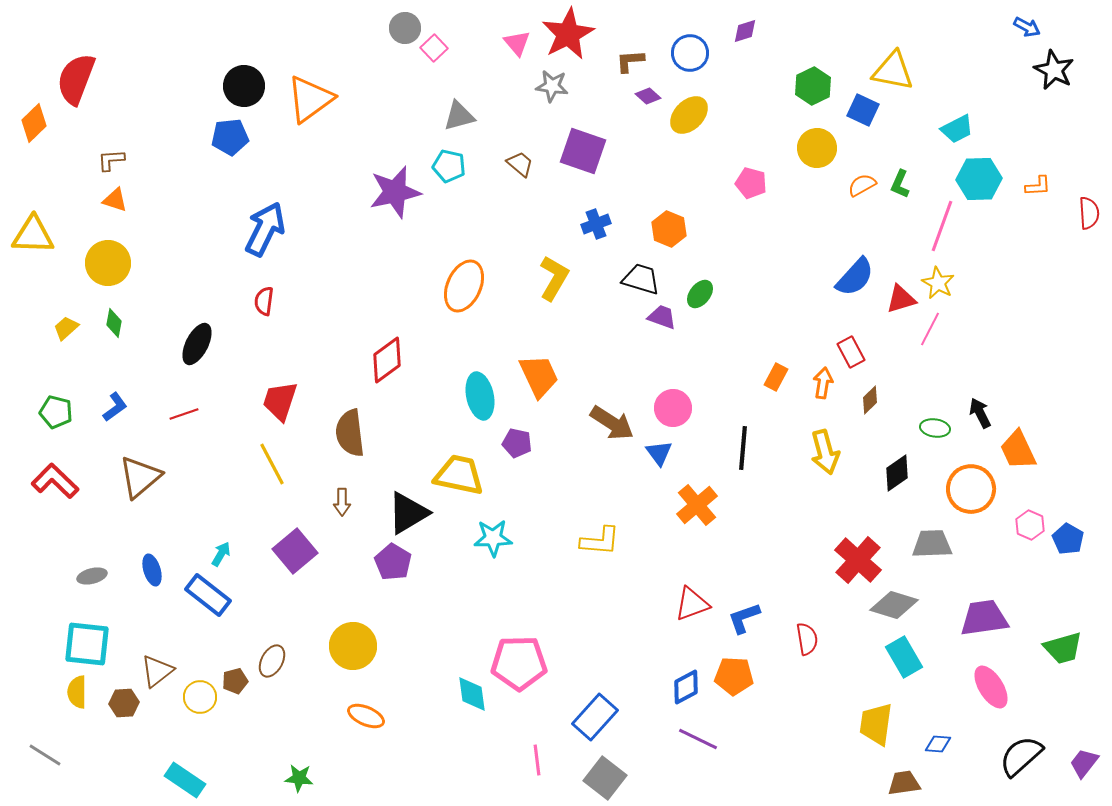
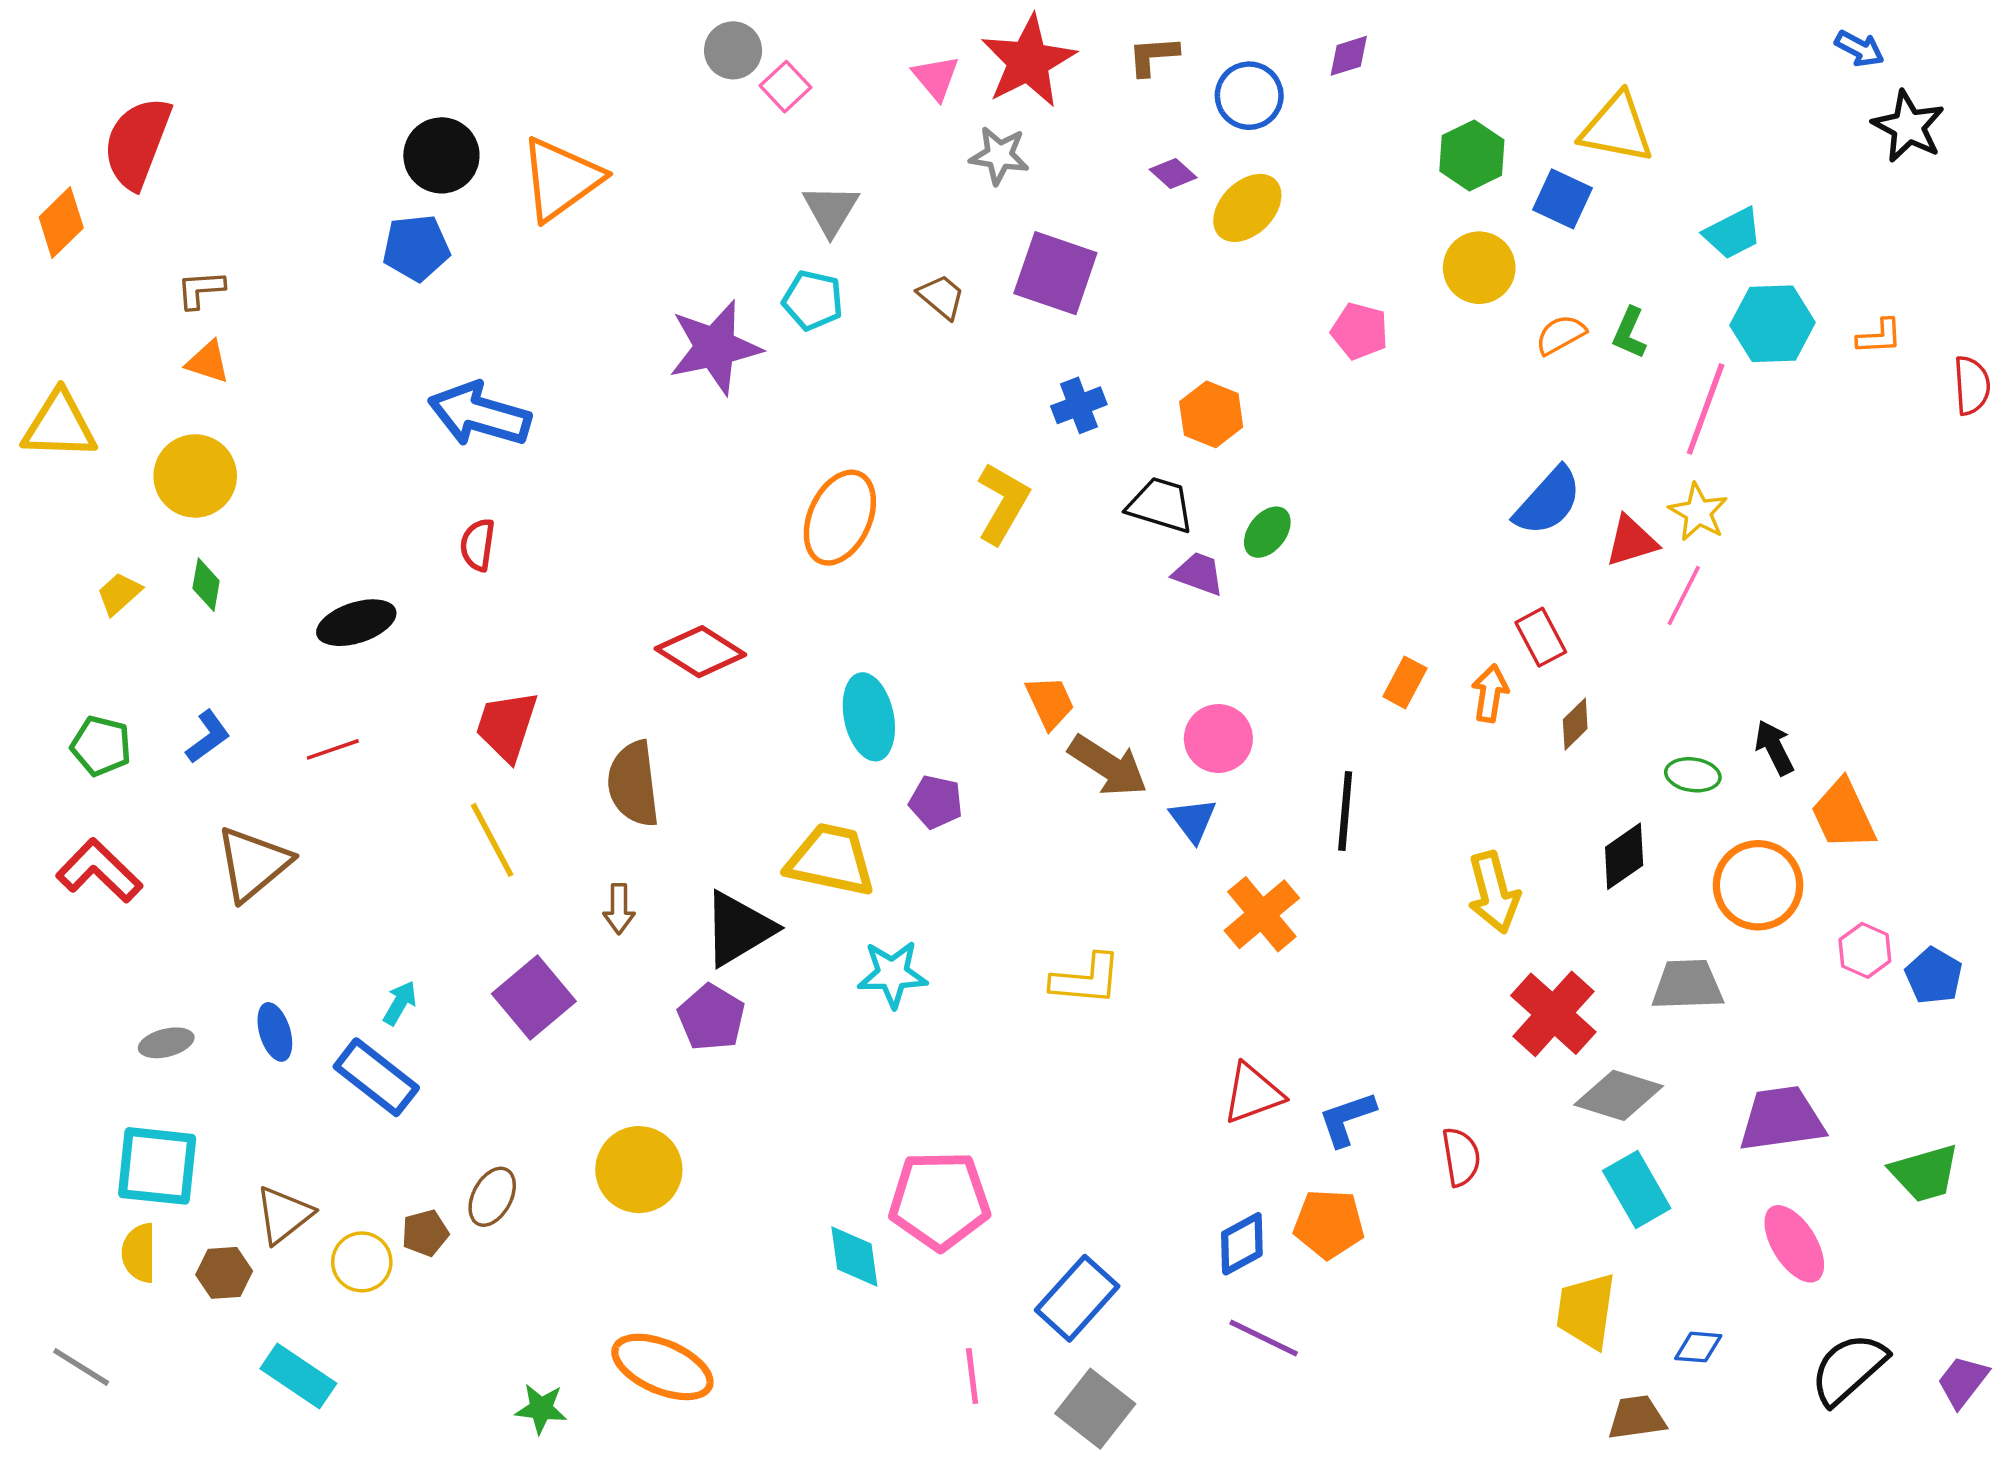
brown L-shape: (630, 61) -> (1153, 56), moved
gray triangle: (459, 116) -> (831, 210), turned -44
blue arrow: (265, 229) -> (479, 414), turned -100
black ellipse: (197, 344) -> (356, 623), turned 45
red diamond: (387, 360) -> (700, 652), turned 69
orange trapezoid: (539, 376) -> (1050, 702), moved, size x0.7
yellow arrow: (825, 452) -> (1494, 892), moved
orange ellipse: (366, 716) -> (662, 1367), moved, size x1.5
cyan rectangle: (185, 780) -> (298, 1376), moved

